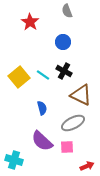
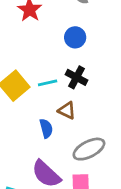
cyan line: (43, 75) -> (48, 83), turned -48
brown triangle: (81, 95) -> (67, 110), moved, size x0.6

